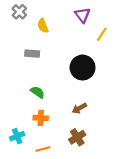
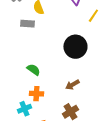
gray rectangle: (32, 54) -> (27, 24), moved
cyan cross: (17, 136) -> (24, 109), moved

